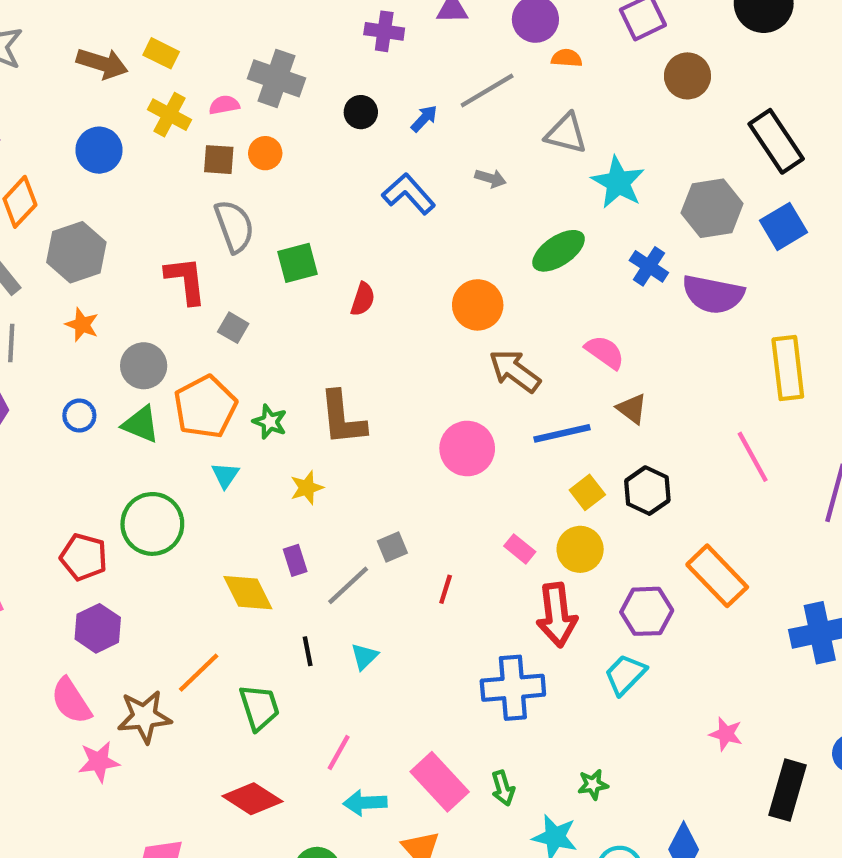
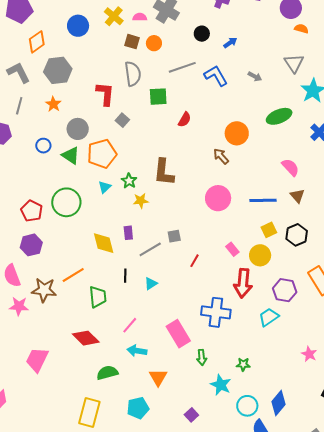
gray line: (487, 90) -> (182, 67), moved
gray triangle: (566, 133) -> (294, 63), turned 30
brown arrow: (515, 371) -> (221, 156), moved, size x0.7
green star: (270, 422) -> (129, 181), moved
pink rectangle: (440, 782) -> (178, 334), moved

